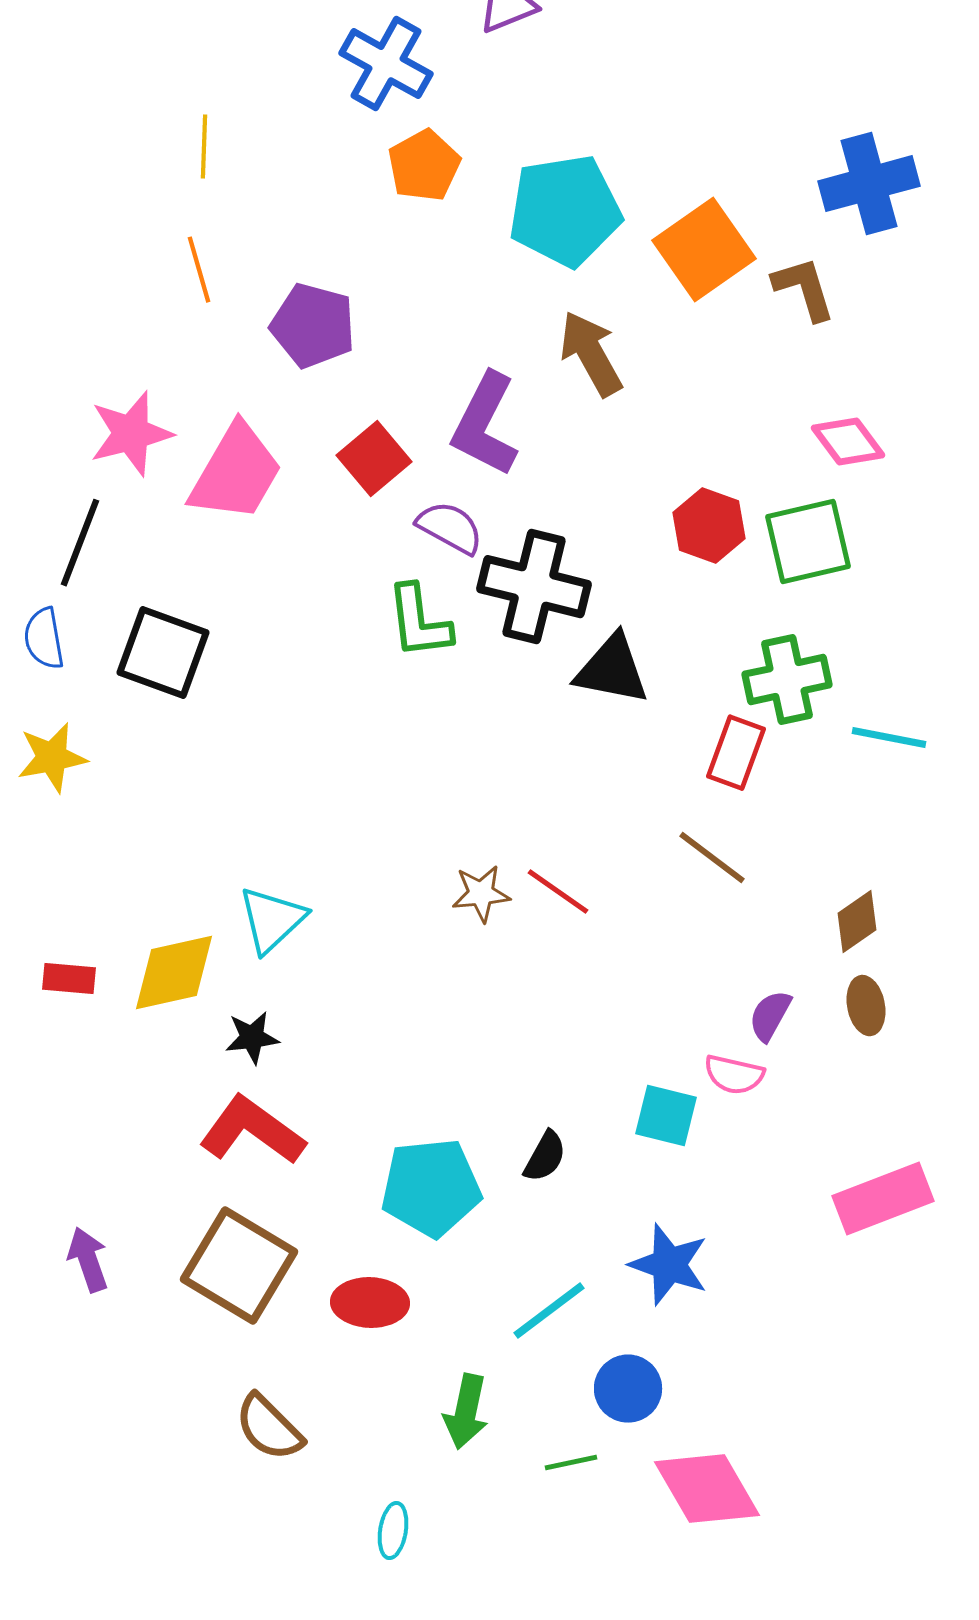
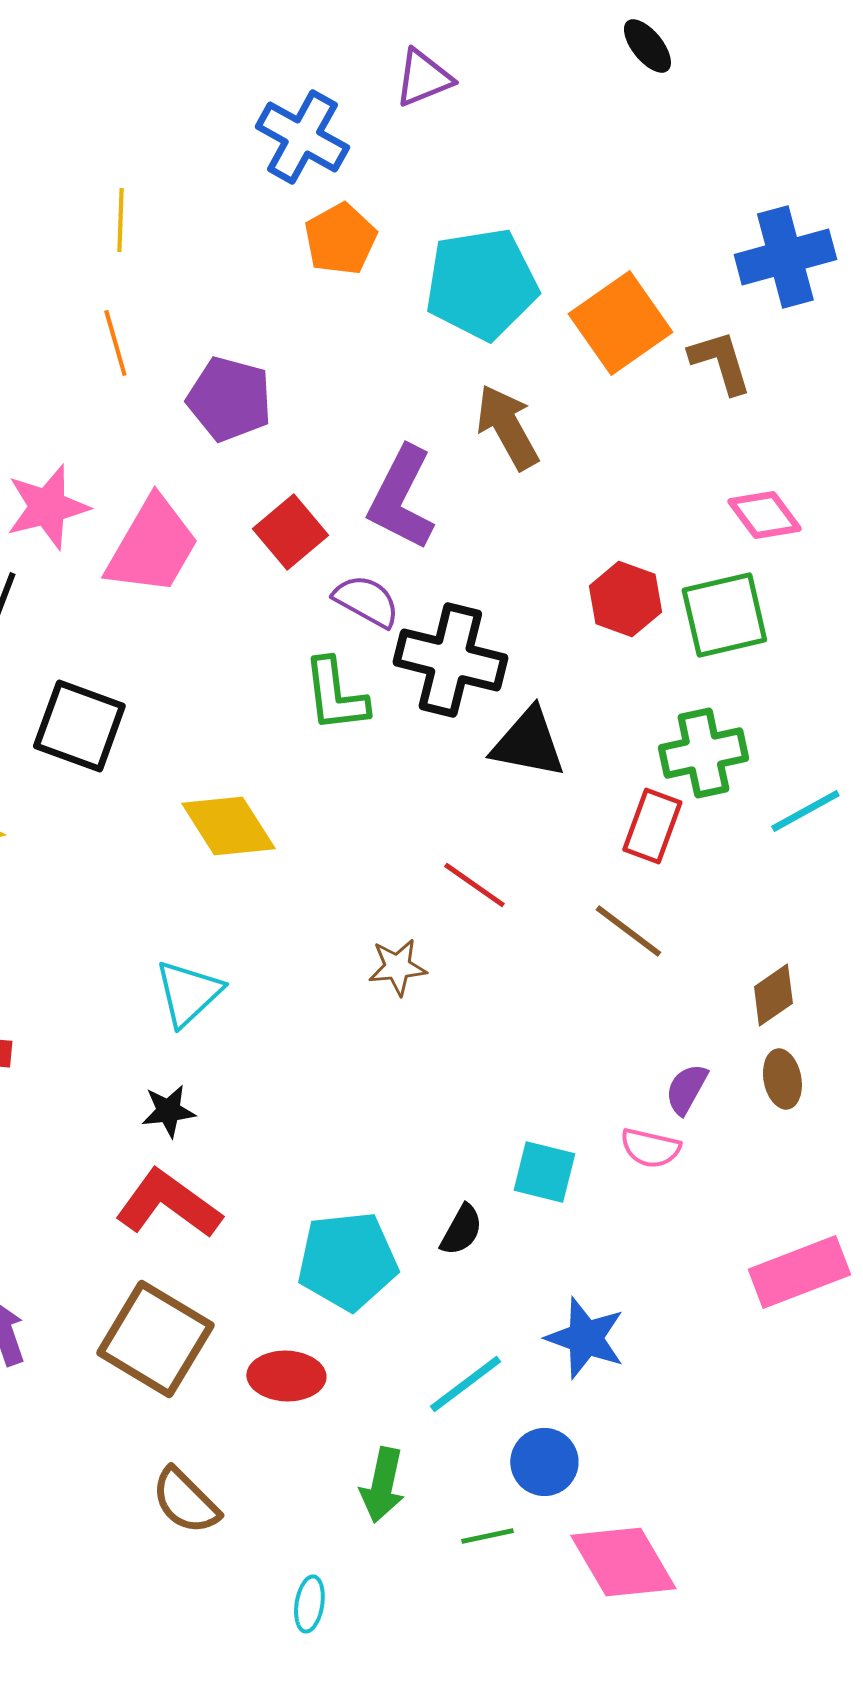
cyan line: (889, 738) -> (805, 811), turned -40
red line: (558, 892) -> (474, 885), moved
yellow diamond: (174, 973) -> (228, 826), moved, turned 70
cyan square: (666, 1116) -> (544, 1172), moved

